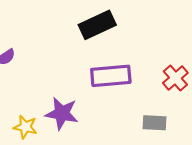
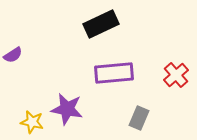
gray rectangle: (155, 123) -> (139, 118), moved, turned -70

